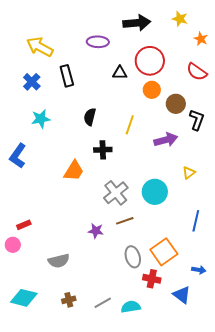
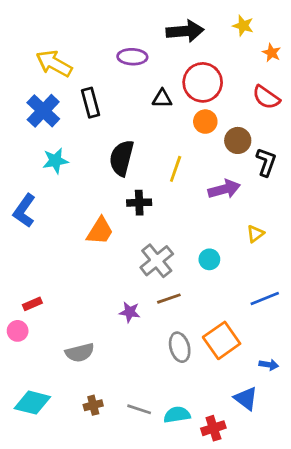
blue cross: (32, 82) -> (43, 111), size x1.4
black semicircle: (90, 117) -> (122, 158), size x1.5
cyan circle: (155, 192) -> (209, 259), size x0.6
blue line: (196, 221) -> (265, 299), turned 55
red cross: (152, 279) -> (213, 428), moved, turned -30
gray line: (103, 303) -> (139, 409), turned 48

